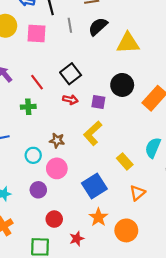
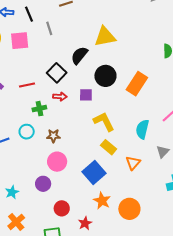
black semicircle: (98, 27) -> (79, 55), moved
red line: (37, 82) -> (27, 85), turned -56
green cross: (28, 107) -> (39, 109), moved
yellow L-shape: (93, 133) -> (104, 122), moved, turned 115
cyan circle: (33, 155) -> (27, 132), moved
yellow rectangle: (125, 161) -> (109, 147), moved
orange triangle: (137, 193) -> (133, 163), moved

